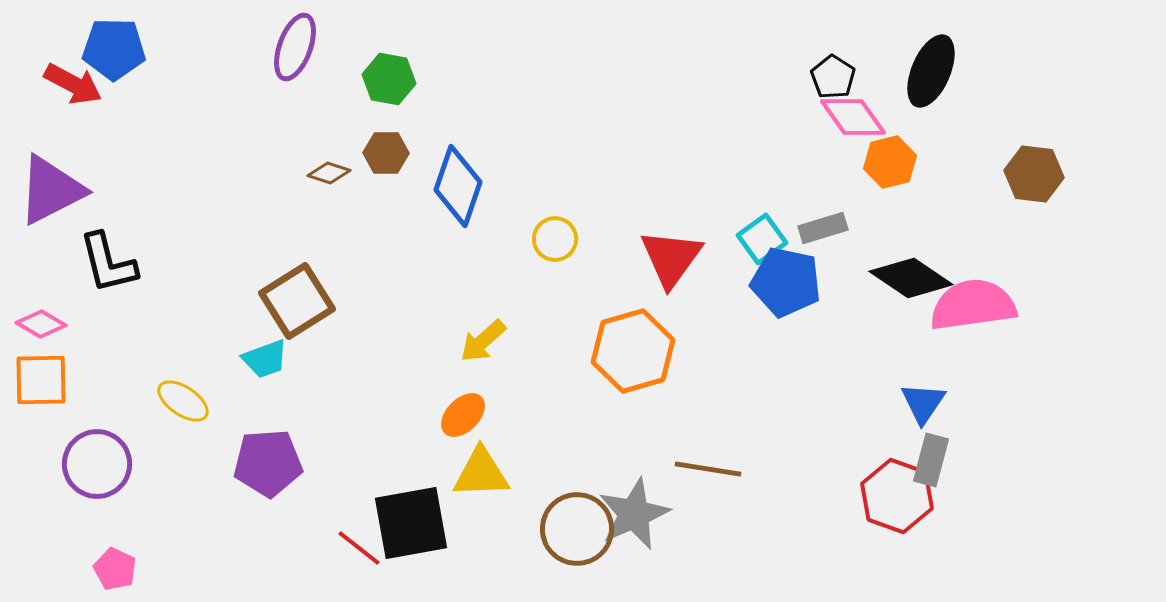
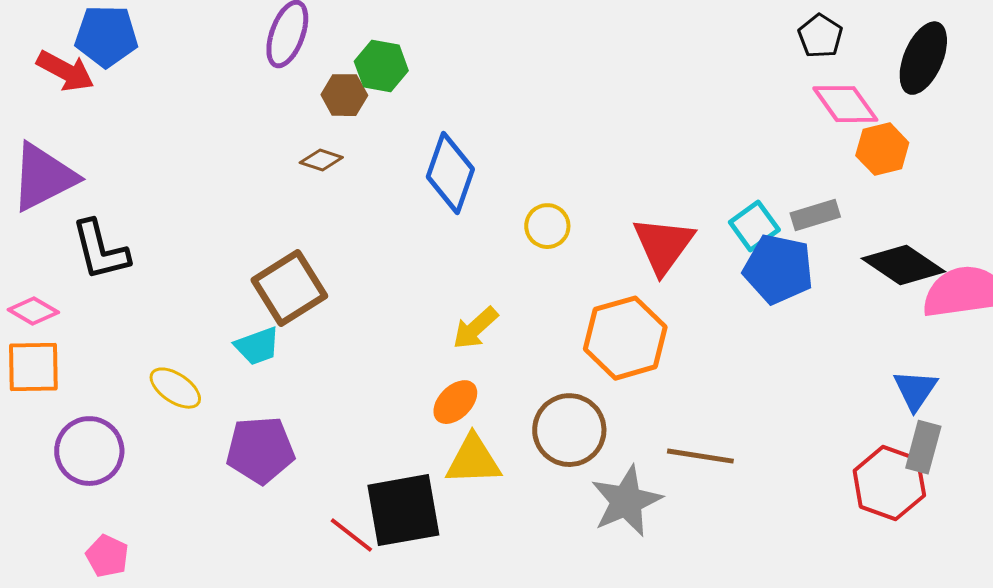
black pentagon: (833, 77) -> (820, 36), moved
brown hexagon: (386, 153) -> (344, 95), moved
brown circle: (577, 529) -> (569, 430), moved

